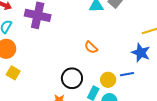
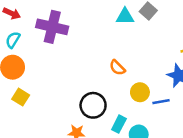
yellow circle: (108, 80) -> (140, 92), moved

